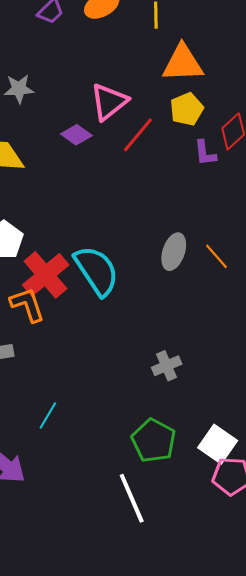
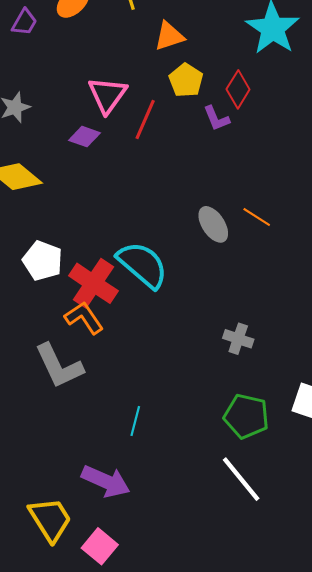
orange triangle: (183, 63) -> (169, 36), size x0.7
gray ellipse: (174, 252) -> (213, 224), turned -36
gray cross: (167, 366) -> (238, 339), turned -32

